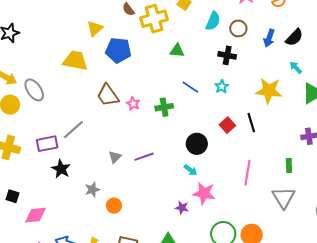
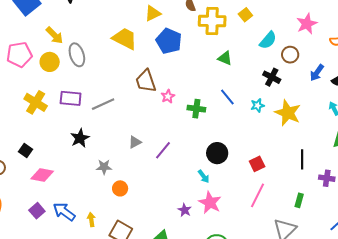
yellow star: (269, 91) -> (288, 113), moved
black line: (251, 123) -> (302, 159), moved
red square: (227, 125) -> (257, 164), moved
purple rectangle: (47, 144) -> (71, 98), moved
purple line: (144, 157) -> (163, 150), turned -48

